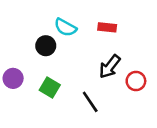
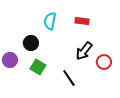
cyan semicircle: (65, 27) -> (50, 21), turned 72
black circle: (46, 46) -> (31, 43), moved

